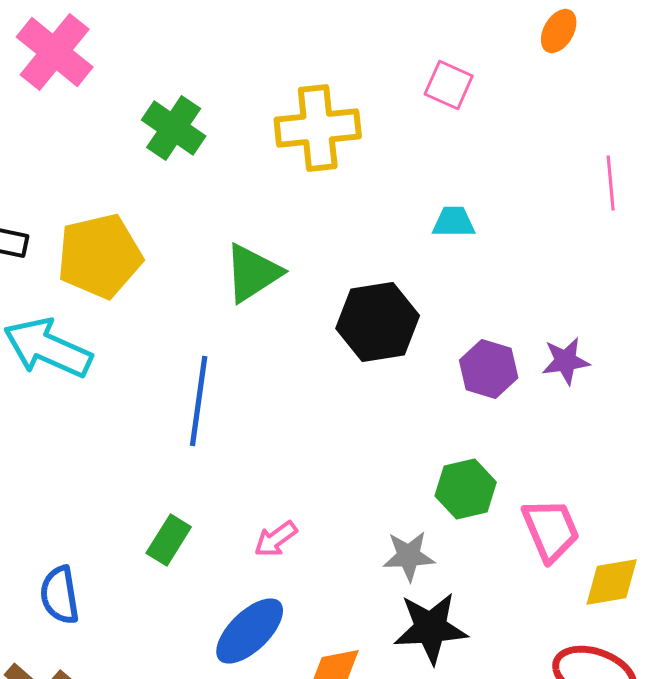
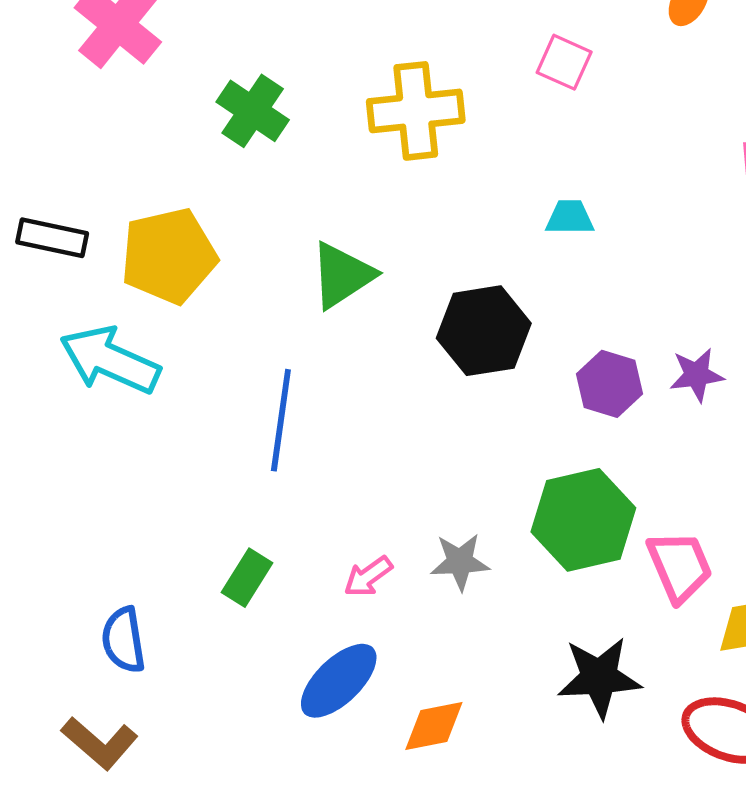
green hexagon: (466, 489) -> (583, 520), size x1.5
gray star: (409, 556) -> (460, 562), moved
black star: (431, 628) -> (599, 677), moved

